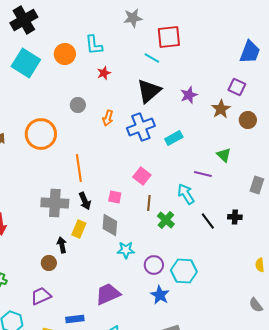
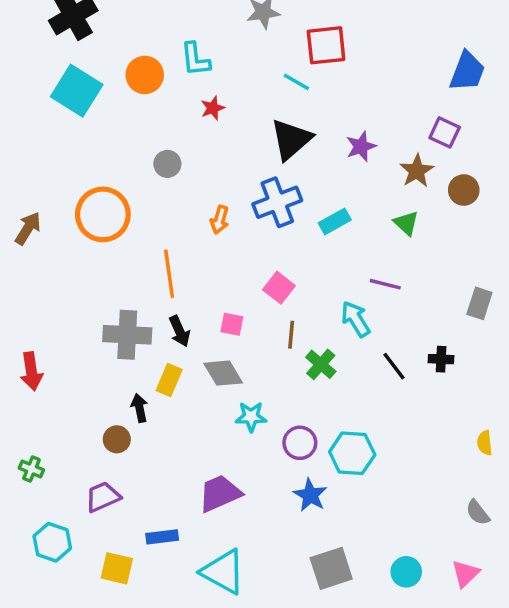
orange arrow: (108, 118) -> (220, 220), moved
green triangle: (224, 155) -> (406, 223), moved
gray diamond: (110, 225) -> (223, 373), turned -35

